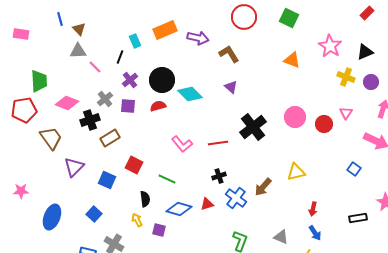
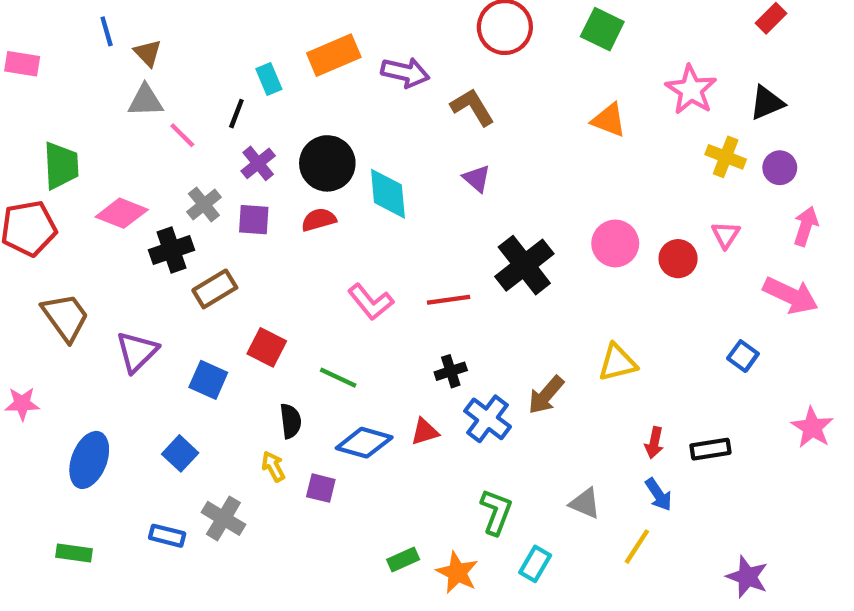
cyan diamond: (190, 94) -> (388, 194), turned 40
brown trapezoid: (51, 138) -> (65, 317), moved
black rectangle: (358, 218) -> (710, 449), moved

